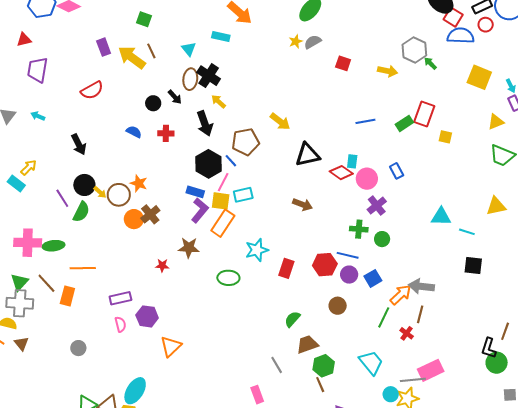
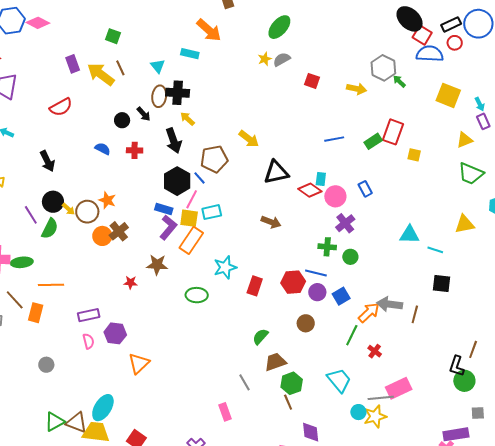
black cross: (209, 76) -> (178, 93), turned -30
brown line: (420, 314) -> (415, 314), moved

